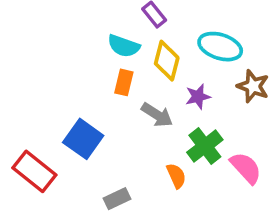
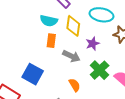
orange semicircle: (176, 176) -> (75, 85), moved

